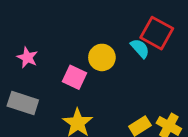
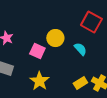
cyan semicircle: (140, 48) -> (80, 49), moved

